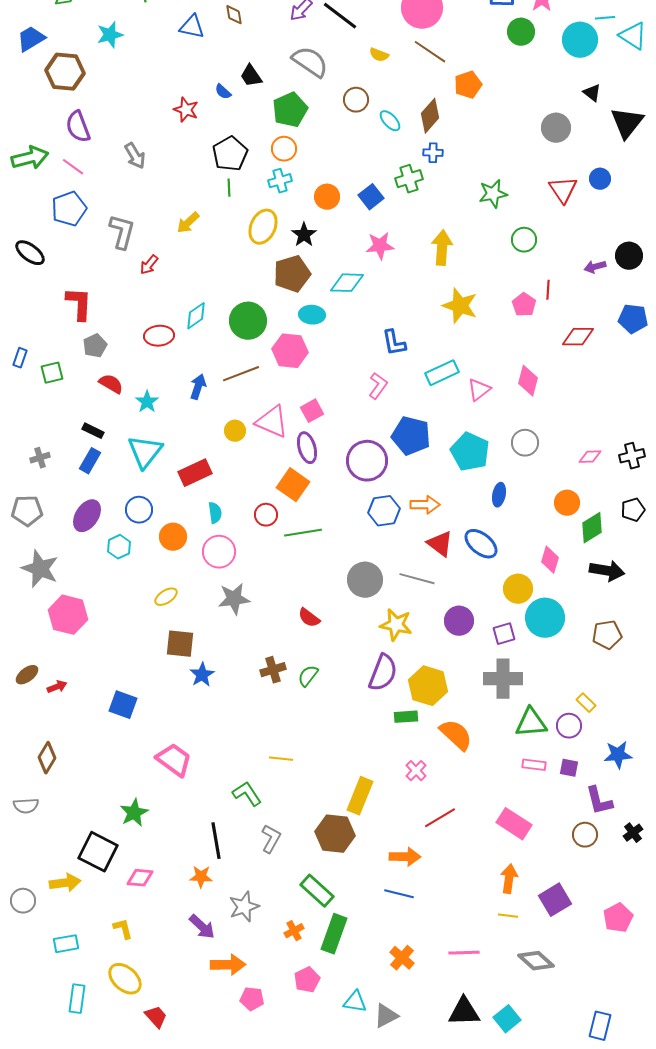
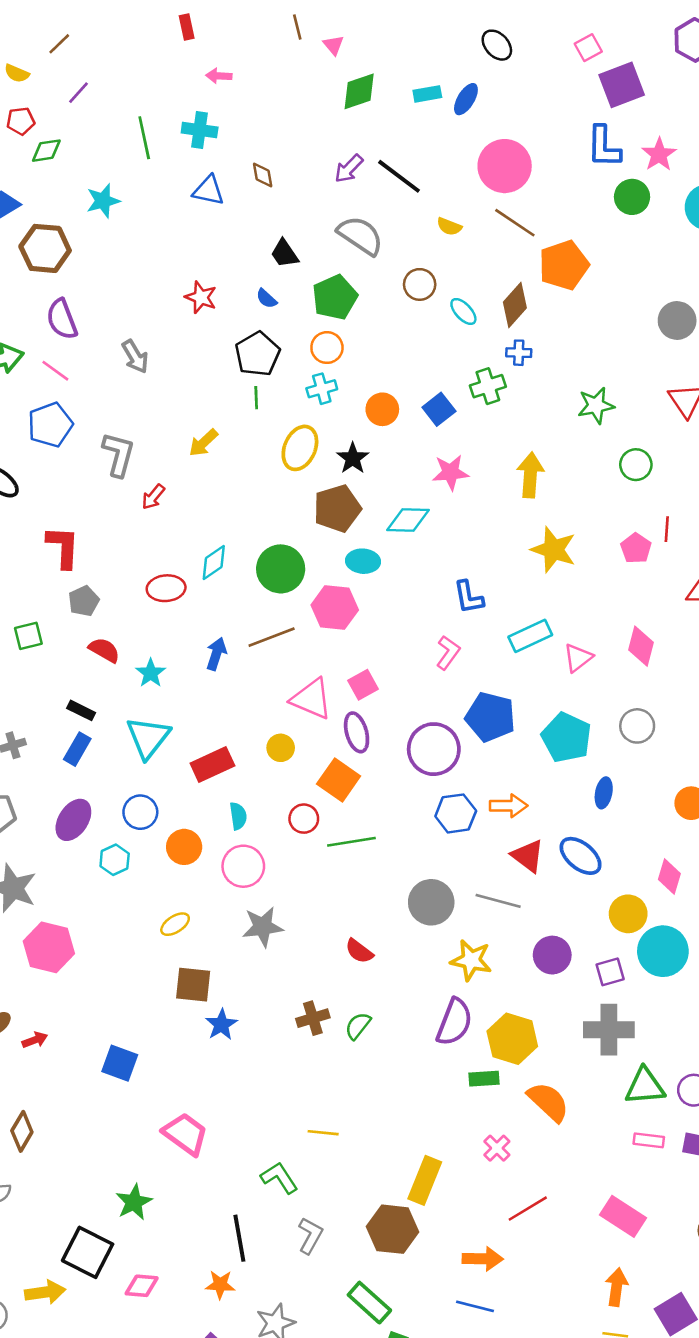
orange pentagon: (468, 85) -> (564, 265), size x1.4
blue semicircle: (223, 92) -> (266, 299), moved
yellow circle: (235, 431) -> (281, 748), moved

